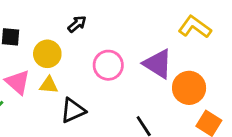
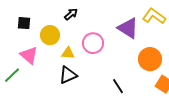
purple triangle: (158, 64) -> (128, 28), moved
yellow triangle: (49, 85) -> (68, 53), moved

